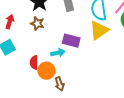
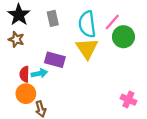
yellow triangle: (99, 30) -> (87, 49), turned -30
red semicircle: (34, 62) -> (24, 74), moved

